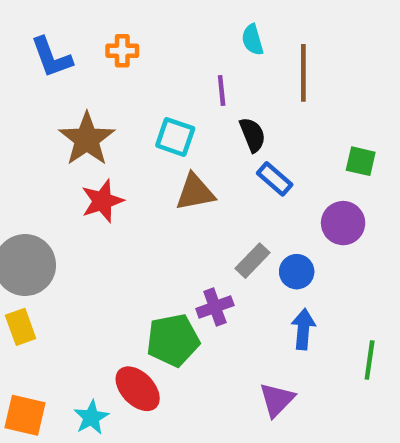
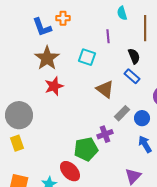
blue L-shape: (52, 57) -> (42, 27), moved
black semicircle: (253, 135) -> (134, 56), moved
brown triangle: (195, 192) -> (105, 89), moved, turned 48
blue arrow: (303, 329) -> (145, 144), turned -36

